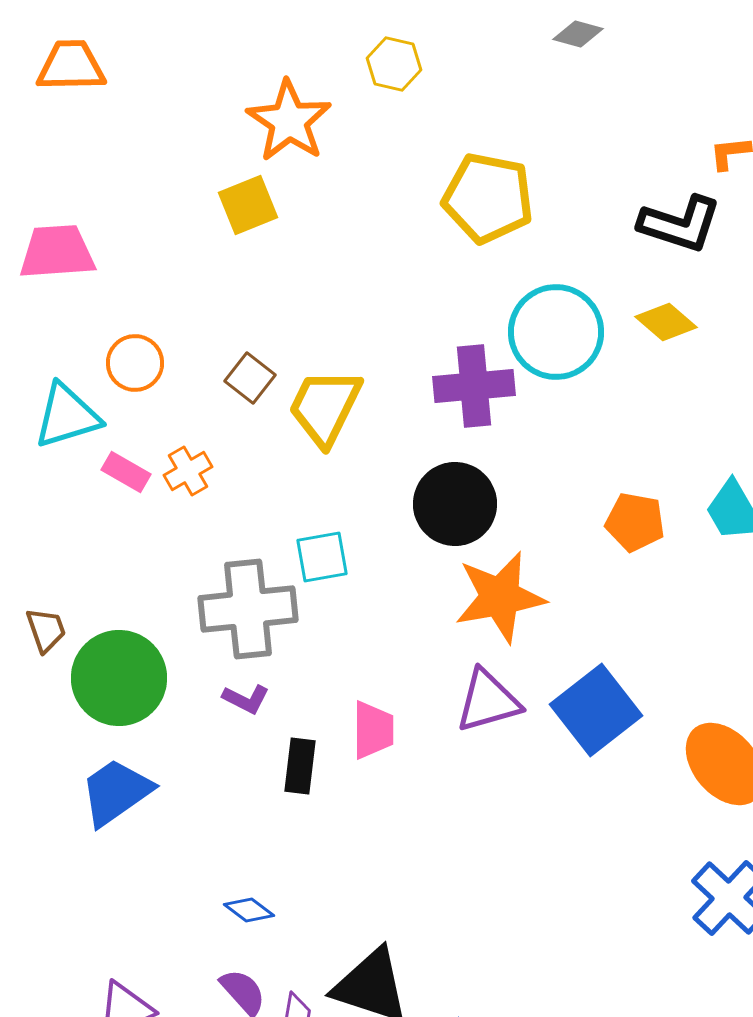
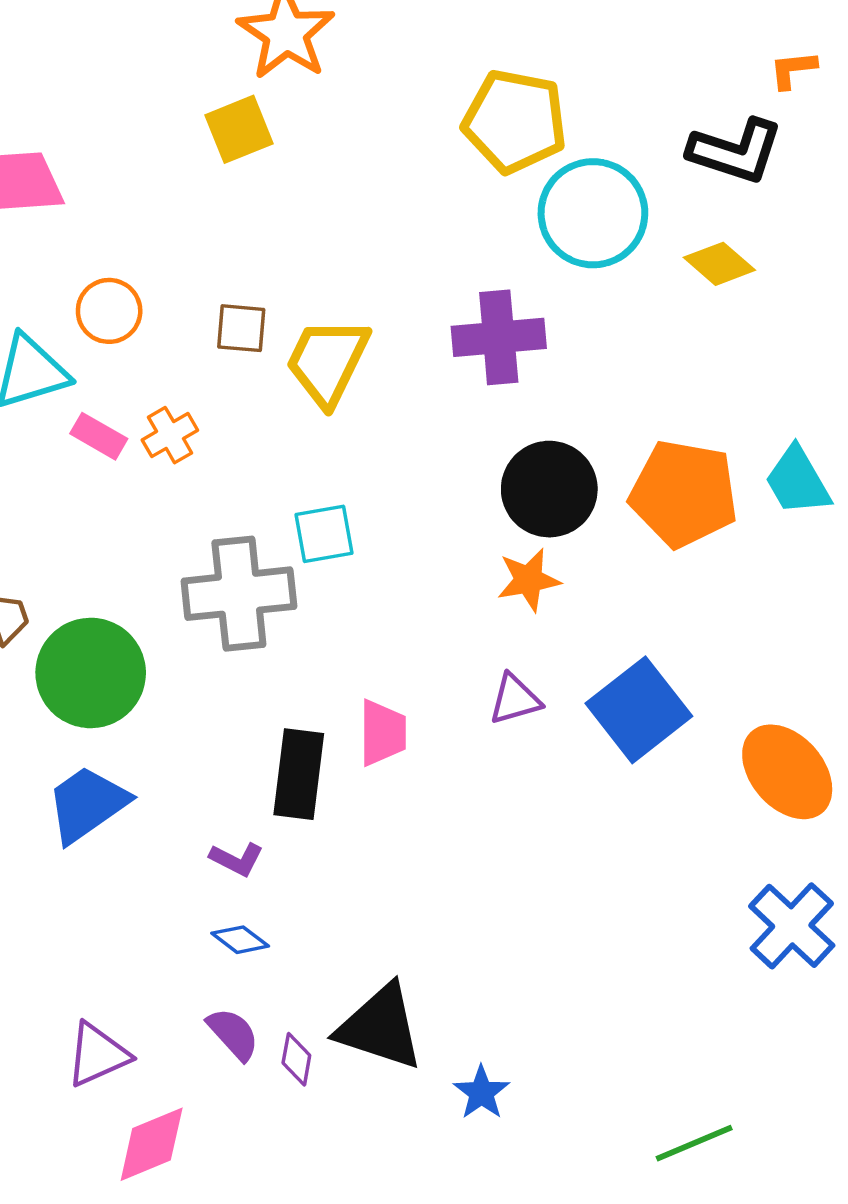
cyan circle: (556, 332) -> (593, 213), moved
brown square: (250, 378) -> (241, 328), turned -33
black circle: (455, 504) -> (549, 489), moved
orange pentagon: (635, 522) -> (684, 494), size x1.6
orange star: (500, 597) -> (529, 580), size x0.6
purple L-shape: (246, 699) -> (237, 859), moved
purple triangle: (488, 701) -> (515, 699), size x0.7
black rectangle: (300, 766) -> (299, 774), size x1.4

